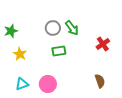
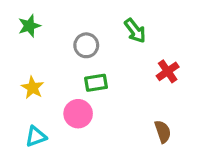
green arrow: (72, 28) -> (135, 31), moved
green star: (11, 31) -> (29, 26), moved
pink circle: (48, 84) -> (78, 114), moved

